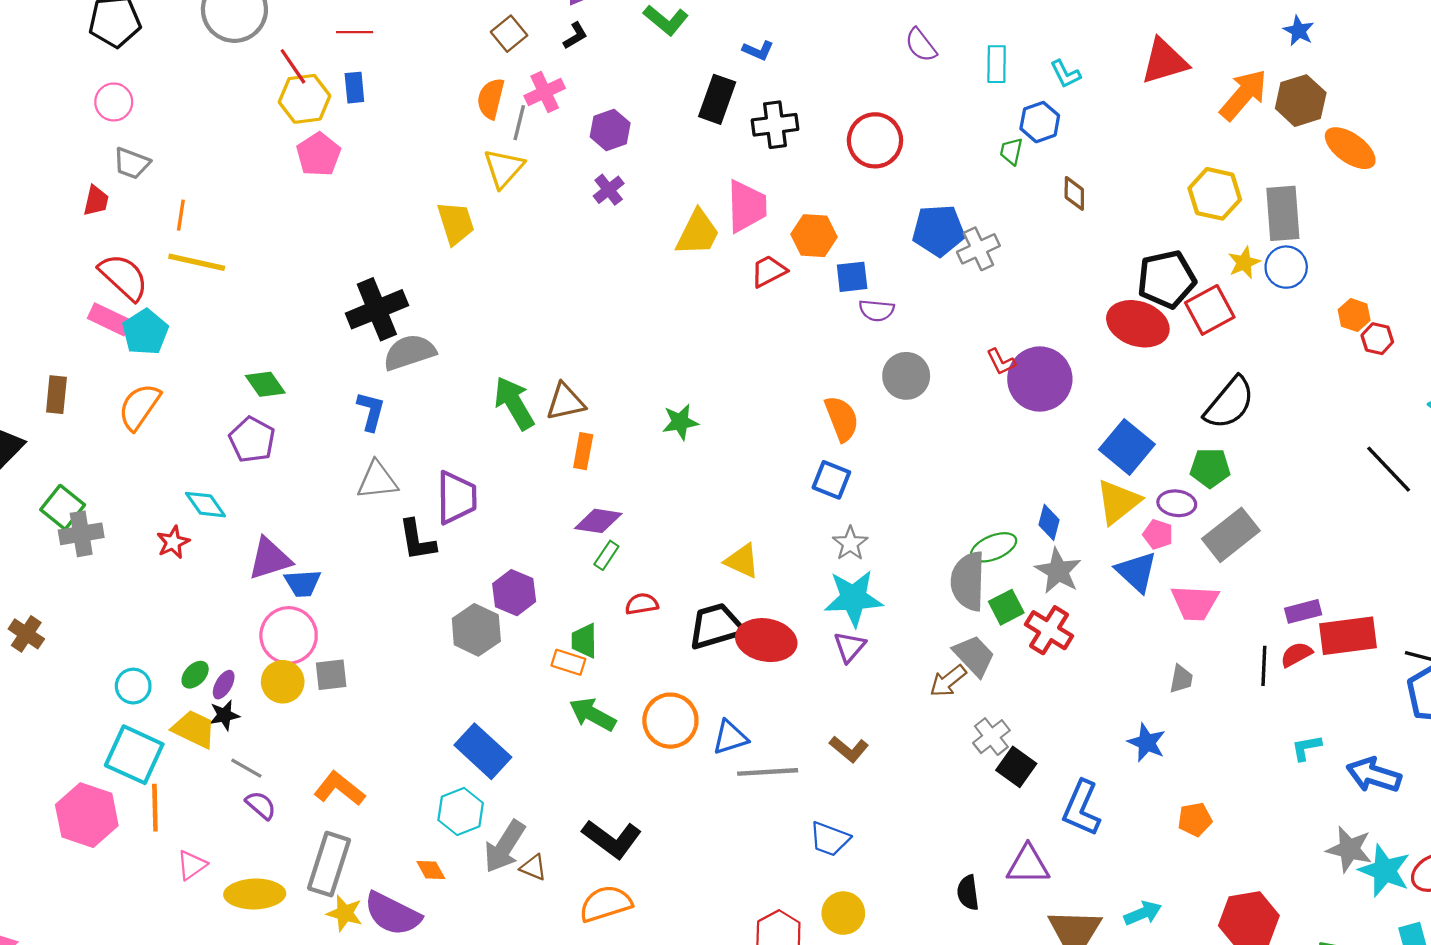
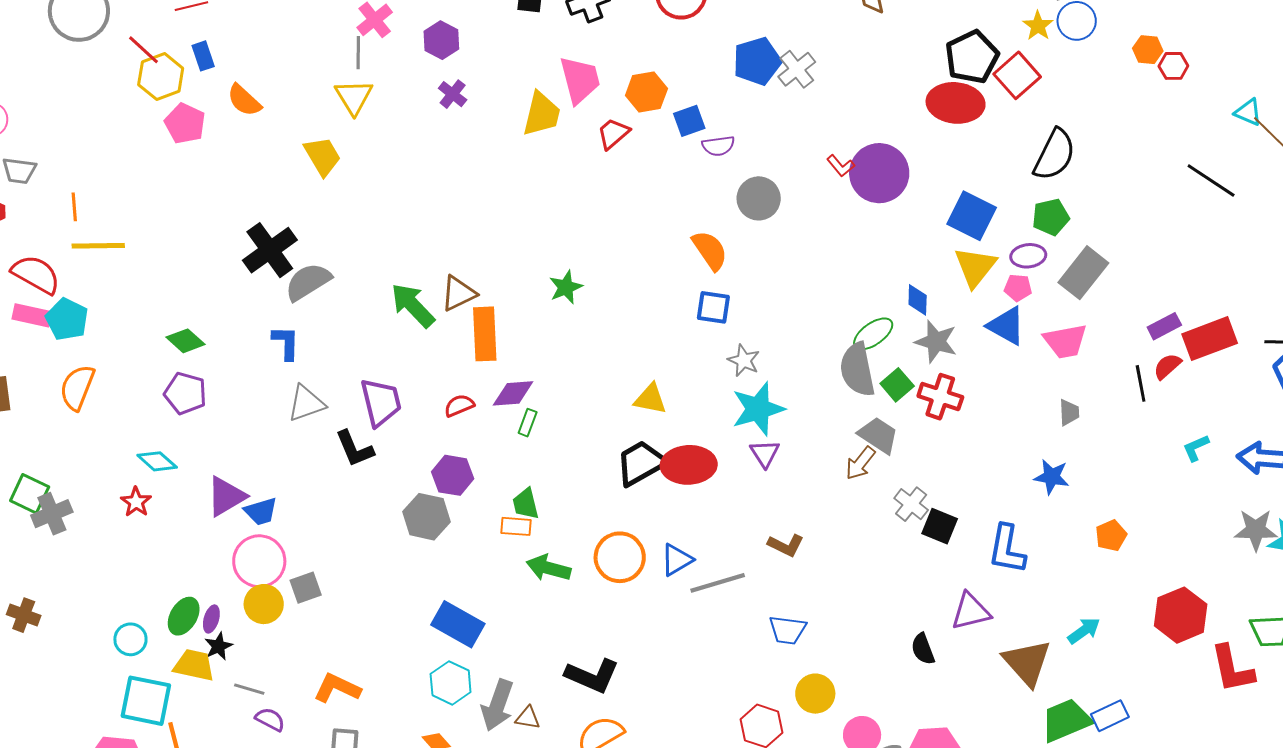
orange semicircle: (491, 99) -> (244, 100), moved, turned -48
orange rectangle: (583, 451) -> (485, 334), size x1.6
red semicircle: (642, 604) -> (459, 406), moved
green ellipse: (195, 675) -> (184, 616), size x1.4

